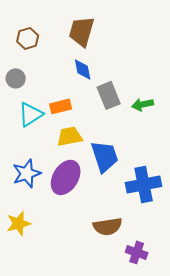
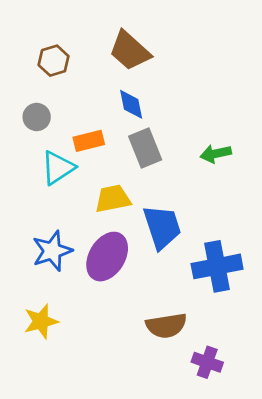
brown trapezoid: (82, 31) -> (130, 51), turned -64
gray rectangle: (109, 95) -> (145, 148), moved
orange rectangle: (61, 106) -> (89, 141), moved

